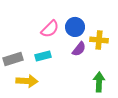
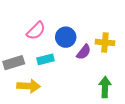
blue circle: (75, 27) -> (66, 37), moved
pink semicircle: (50, 29) -> (36, 31), moved

